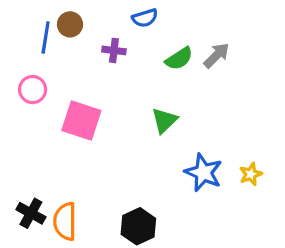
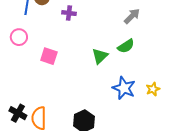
green semicircle: (179, 59) -> (126, 46), moved
pink square: (81, 120) -> (49, 56), size x0.7

